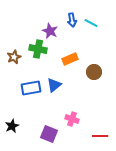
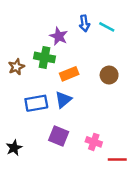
orange rectangle: (70, 59) -> (69, 74), moved
brown circle: (94, 72) -> (109, 75), moved
pink cross: (72, 119) -> (94, 142), moved
purple square: (49, 134) -> (59, 136), moved

